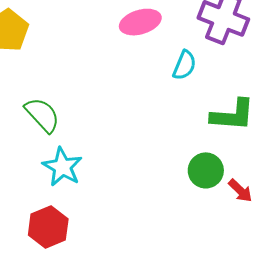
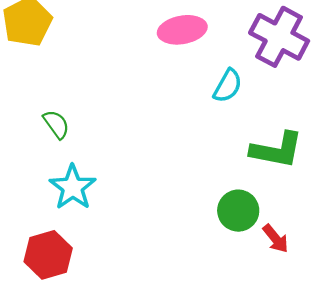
green semicircle: (42, 115) -> (56, 124), size x0.7

